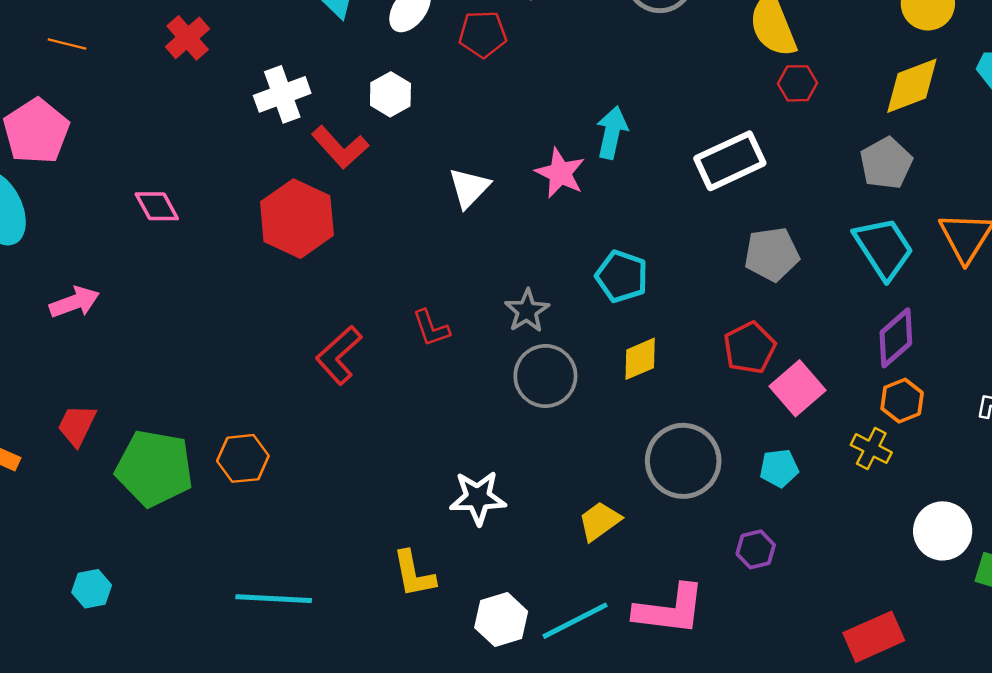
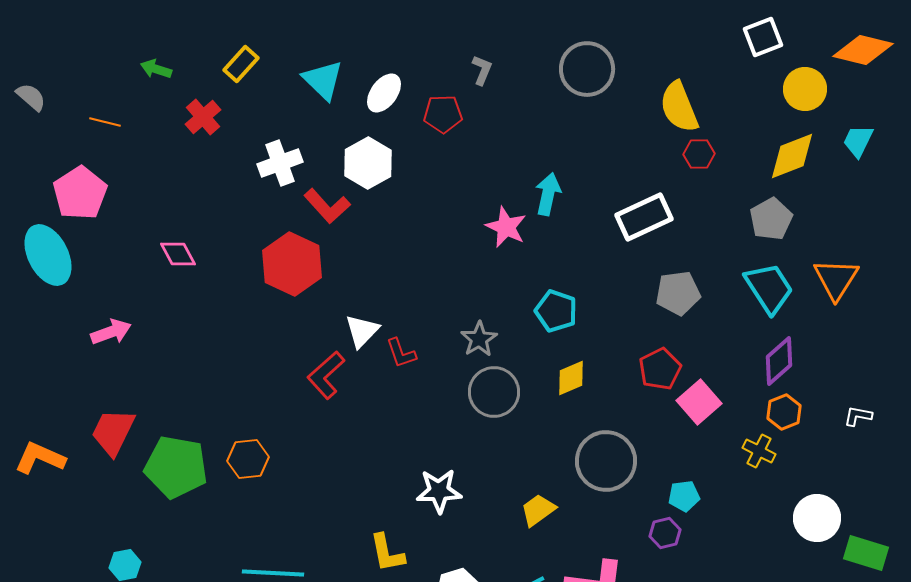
white hexagon: (390, 94) -> (368, 163), size x1.4
white triangle: (469, 188) -> (362, 331), moved
red trapezoid: (77, 425) -> (113, 432), size x1.4
cyan pentagon: (779, 468) -> (684, 496), moved

